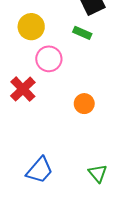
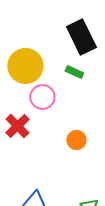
yellow circle: (31, 27) -> (25, 66), size x1.4

